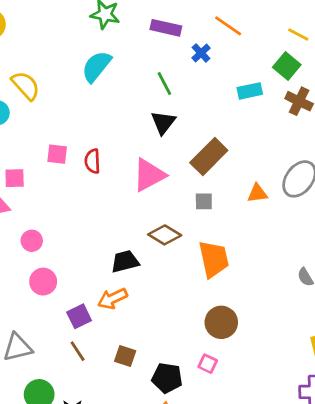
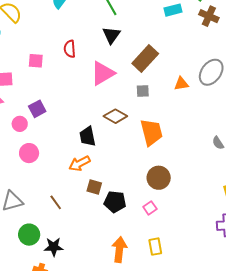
red semicircle: (92, 161) -> (70, 49), moved
black trapezoid: (125, 262) -> (88, 136), turned -85
purple square: (79, 316) -> (37, 109), moved
brown square: (125, 356) -> (94, 187), moved
pink square: (208, 364) -> (150, 208), turned 32
black pentagon: (167, 378) -> (115, 202), moved

